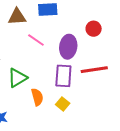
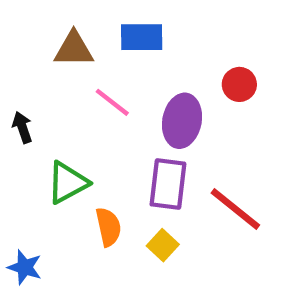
red line: (94, 70) -> (235, 209), moved, turned 44

